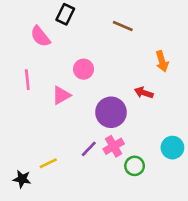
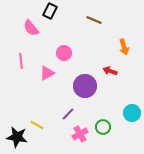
pink cross: (114, 146) -> (80, 134), moved
yellow line: (48, 163) -> (37, 125), turned 56
black star: (22, 179) -> (17, 137), size x1.5

